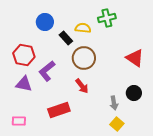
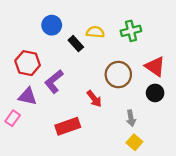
green cross: (107, 18) -> (131, 31), moved
brown circle: (84, 58) -> (118, 75), moved
black circle: (134, 93) -> (155, 93), moved
pink rectangle: (19, 121) -> (13, 118), moved, turned -56

